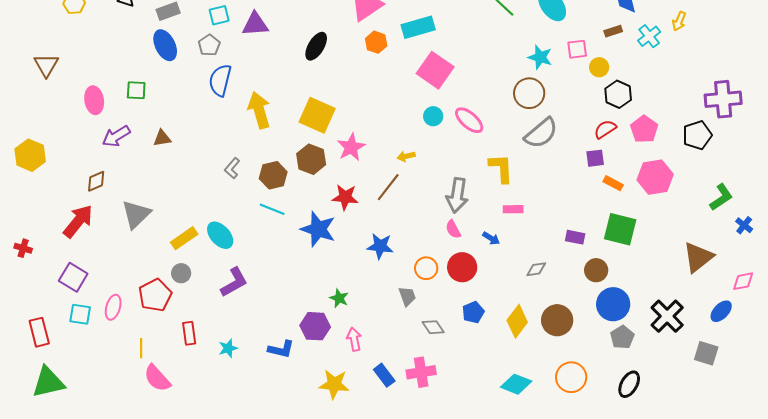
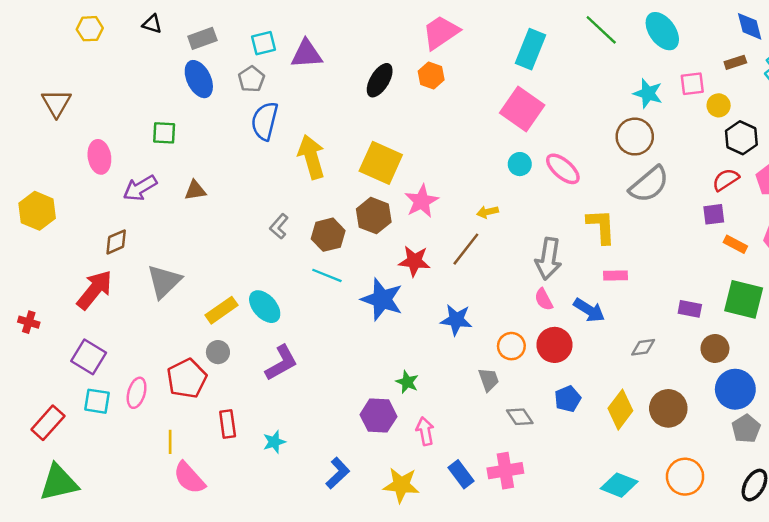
cyan rectangle: (418, 27) -> (531, 49), moved, turned -52
orange hexagon: (376, 42) -> (431, 75), moved
pink ellipse: (94, 100) -> (99, 157), moved
blue arrow: (491, 238) -> (589, 310), size x1.5
red rectangle: (39, 332) -> (48, 423), turned 56
blue L-shape: (281, 349) -> (338, 473), moved, turned -56

